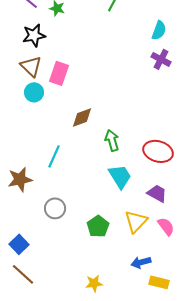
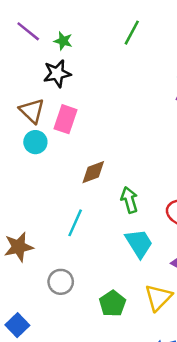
black star: (34, 35) -> (57, 73), moved
cyan line: (54, 156) -> (75, 223), moved

